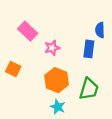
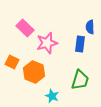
pink star: (52, 48) -> (47, 43), size x1.5
orange hexagon: (57, 80) -> (34, 72), moved

